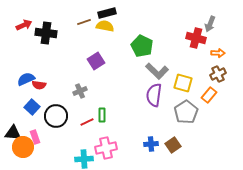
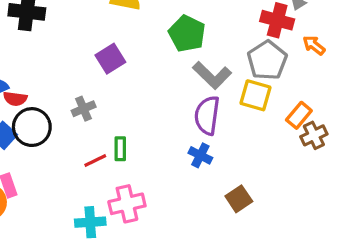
orange arrow: (218, 53) -> (314, 45), turned -144
brown cross: (218, 74) -> (314, 135), moved
gray pentagon: (186, 112) -> (267, 60), moved
black circle: (56, 116) -> (32, 127), moved
blue cross: (151, 144) -> (200, 155), moved, turned 32

